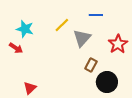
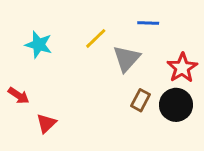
red arrow: (16, 48) -> (19, 96), moved
black circle: (107, 82) -> (176, 105), moved
red triangle: (30, 88) -> (46, 123), moved

